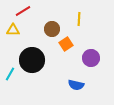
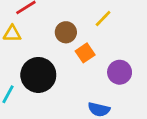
yellow line: (79, 19) -> (103, 18), turned 40

